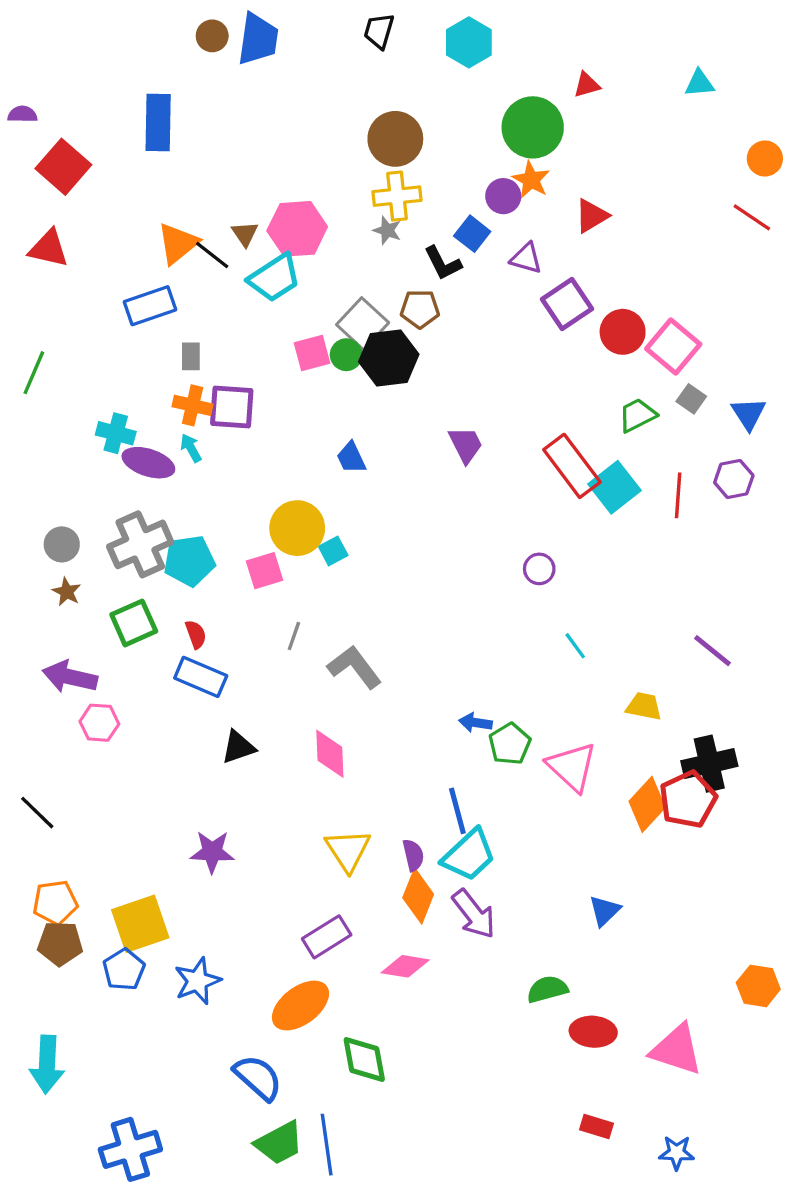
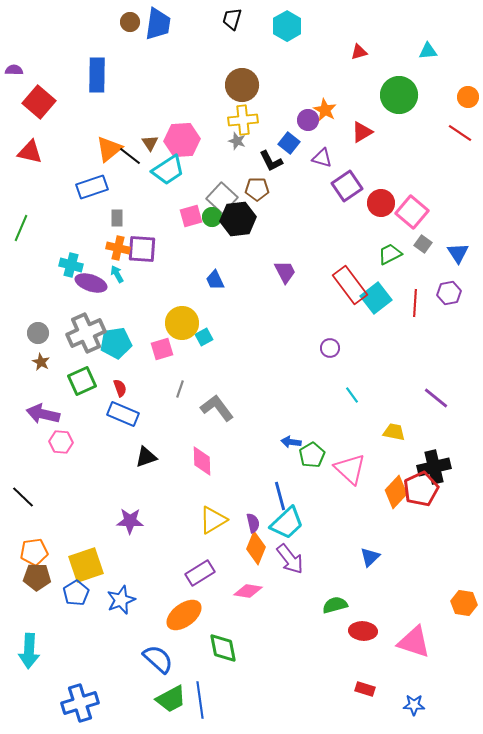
green circle: (533, 127) -> (399, 95), moved
yellow triangle: (348, 850) -> (213, 520), turned 32

